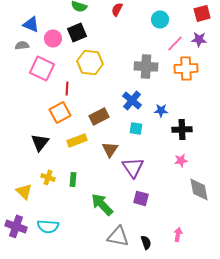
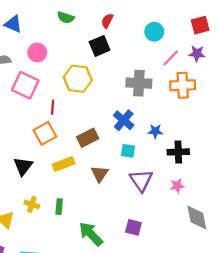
blue triangle: (31, 24) -> (13, 24), moved
black square: (77, 32) -> (100, 46), moved
purple triangle: (133, 167) -> (141, 180), moved

